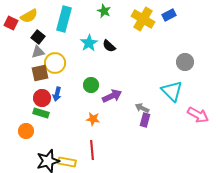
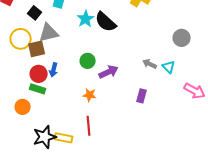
black semicircle: (109, 46) -> (106, 22), size x1.6
gray triangle: (38, 52) -> (49, 33), moved, size x1.5
yellow circle: (55, 63) -> (21, 39), moved
cyan triangle: (172, 91) -> (169, 67), size x0.6
gray arrow: (142, 108) -> (150, 64), moved

